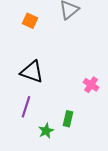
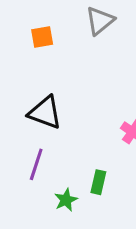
orange square: (30, 21) -> (42, 37), turned -35

